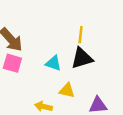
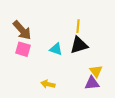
yellow triangle: (67, 90) -> (96, 71), moved, turned 40

